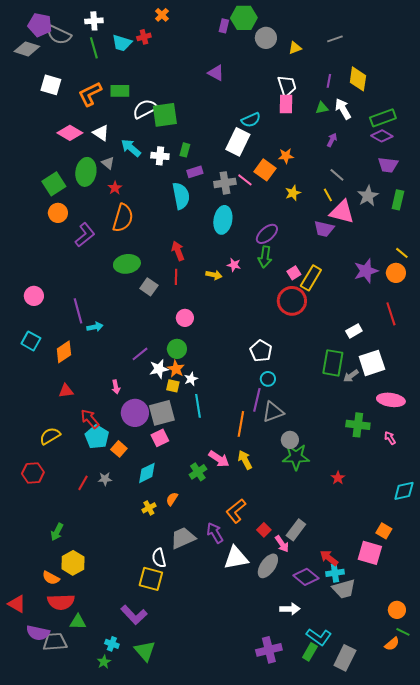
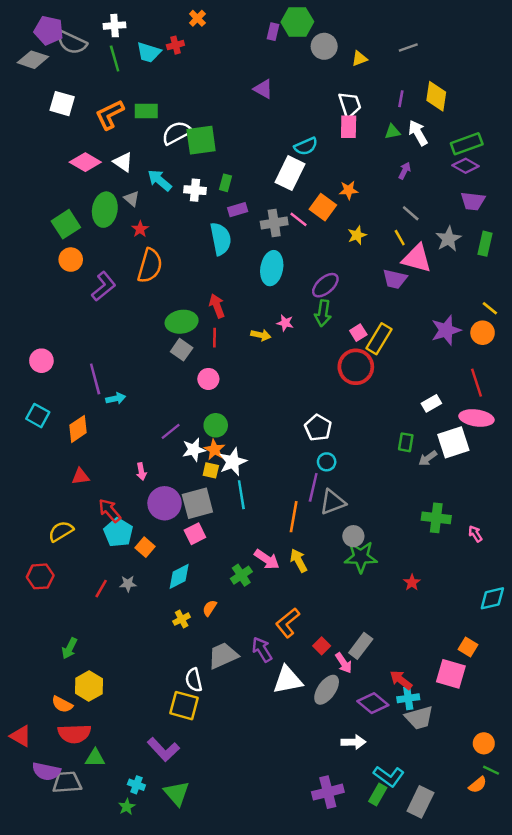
green ellipse: (127, 264) -> (182, 322), moved
pink circle: (185, 318) -> (208, 379), moved
green rectangle: (333, 363) -> (406, 442), size x0.6
white star: (191, 379) -> (233, 462), size x1.6
pink ellipse: (391, 400) -> (476, 418), moved

